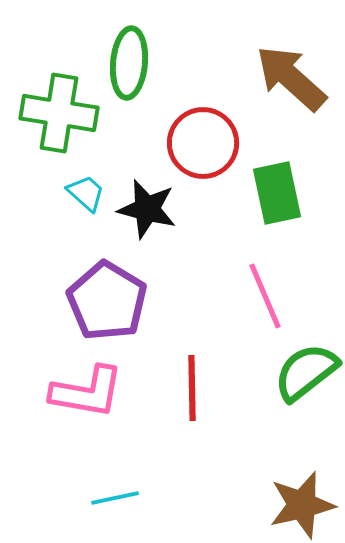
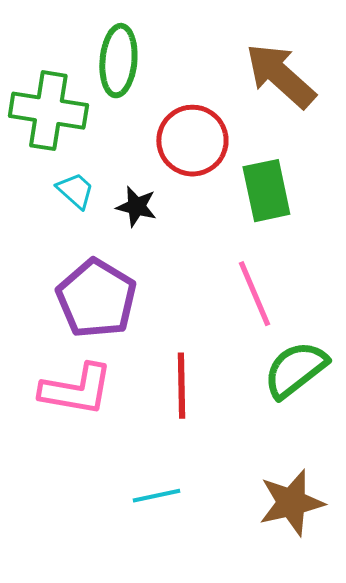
black star: (147, 209) -> (136, 207), size x0.7
cyan line: (115, 498) -> (156, 496), moved

